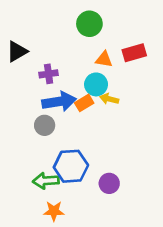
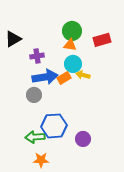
green circle: (89, 24) -> (72, 31), moved
orange triangle: (104, 59) -> (70, 45), moved

